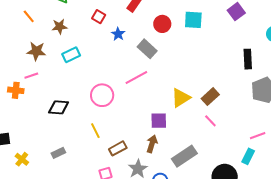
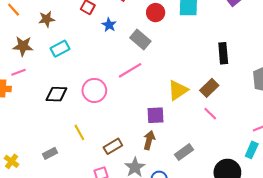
black rectangle: (248, 59) -> (223, 53), moved
black diamond: (59, 107) -> (56, 94), moved
yellow line: (95, 131) -> (79, 132), moved
gray rectangle: (184, 156) -> (184, 152), size x0.7

